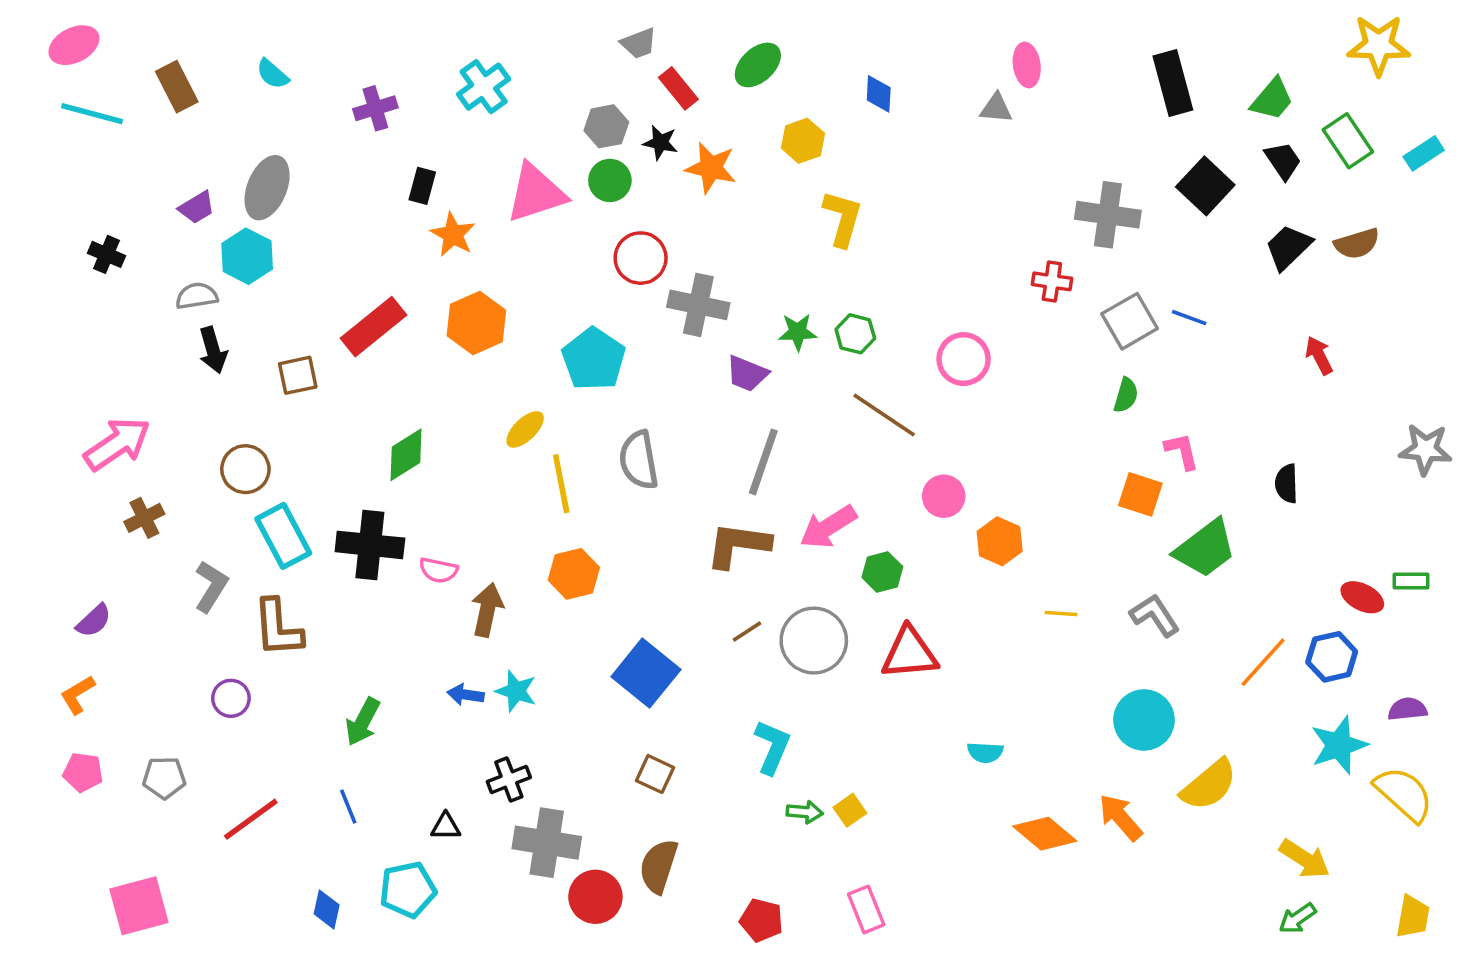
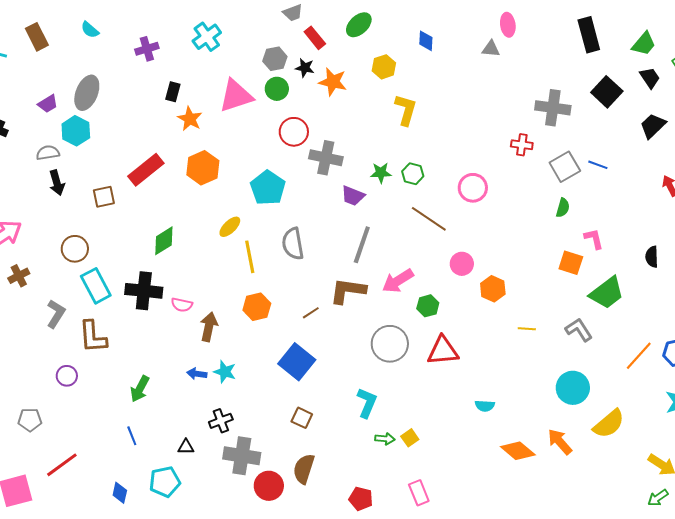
brown line: (747, 632) -> (311, 313), moved
red line: (251, 819) -> (62, 465), moved

